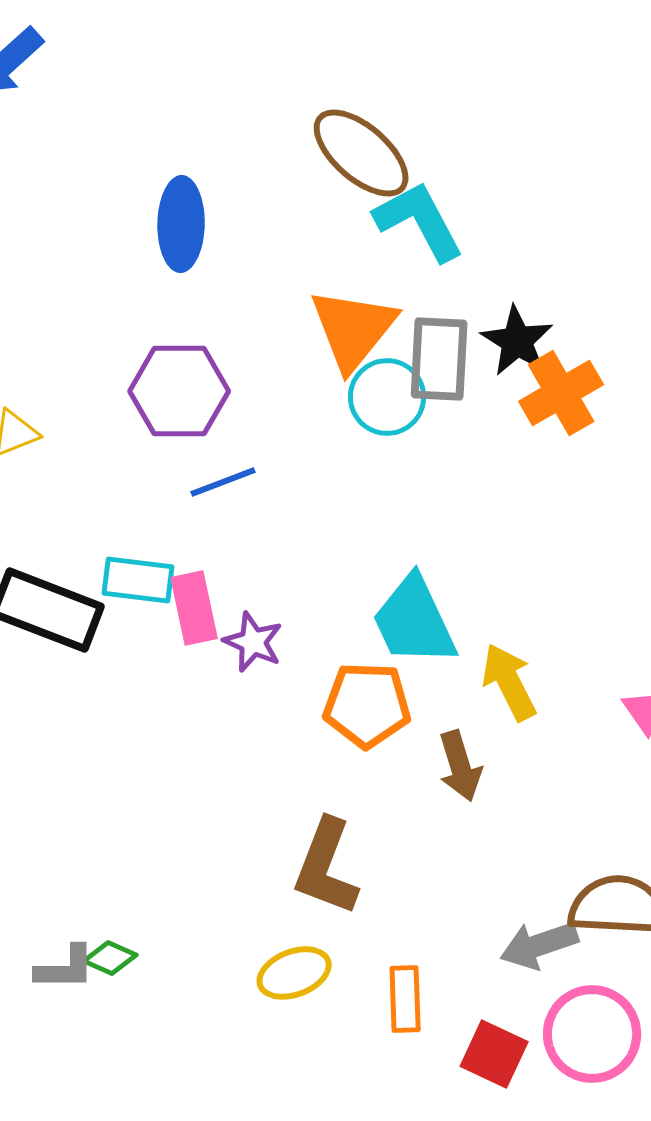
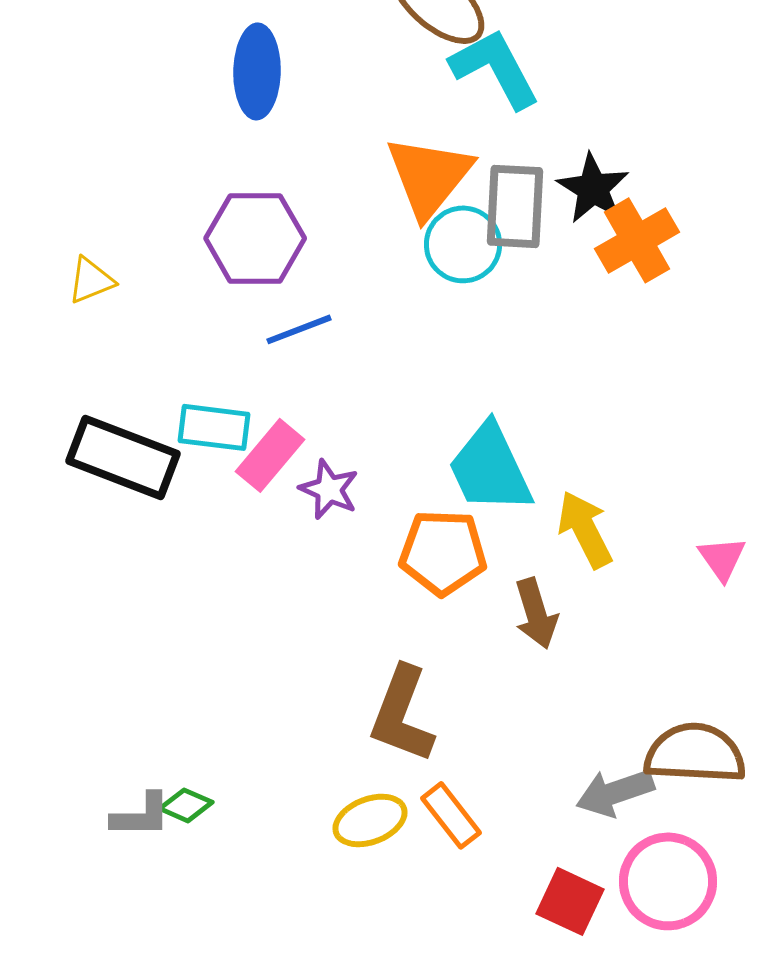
pink rectangle: (194, 608) -> (270, 455), turned 52
orange rectangle: (405, 999) -> (451, 815), moved, turned -36

